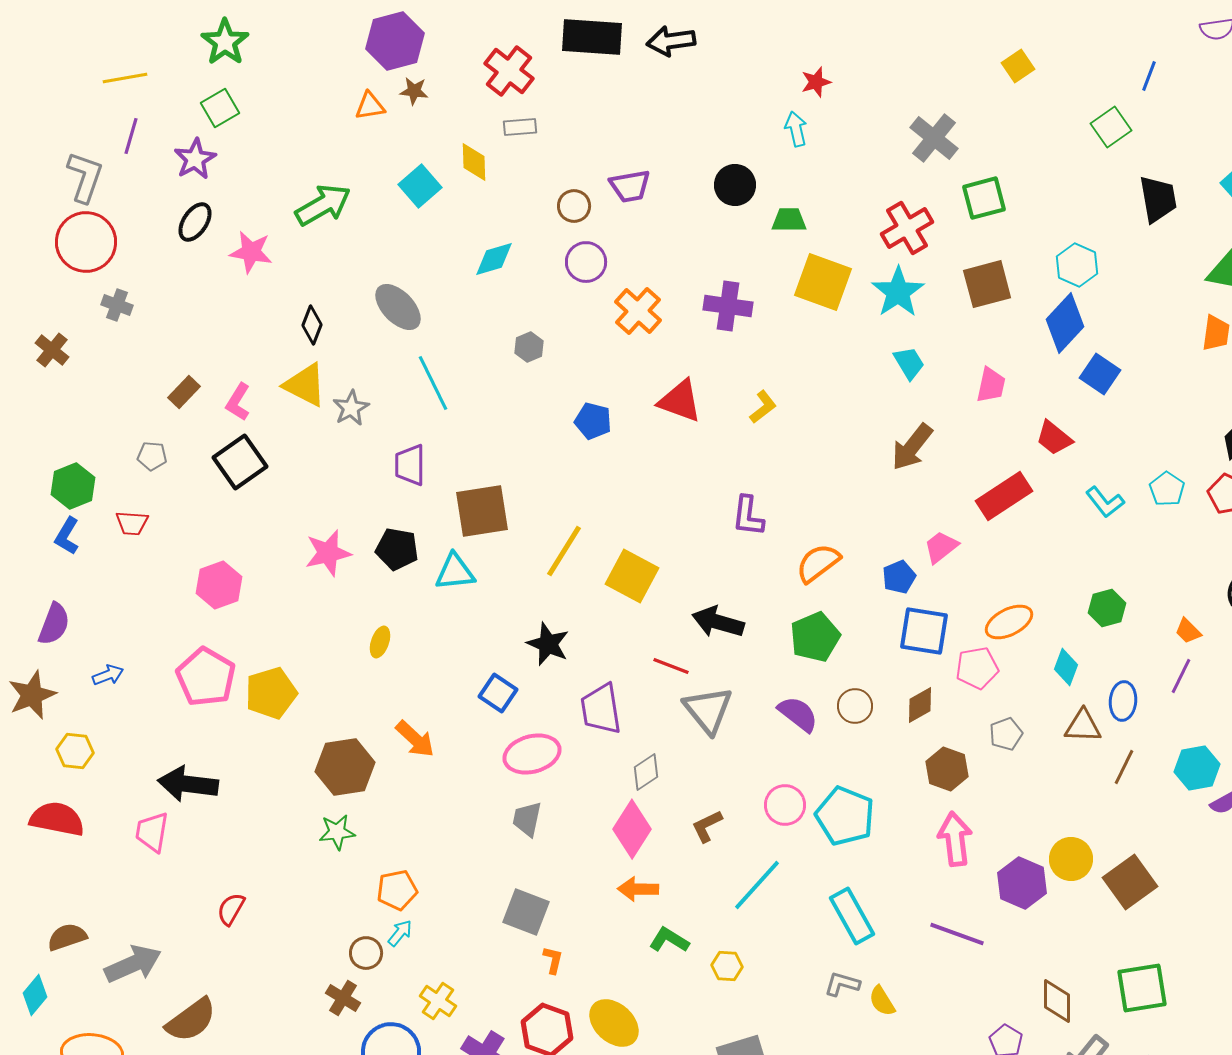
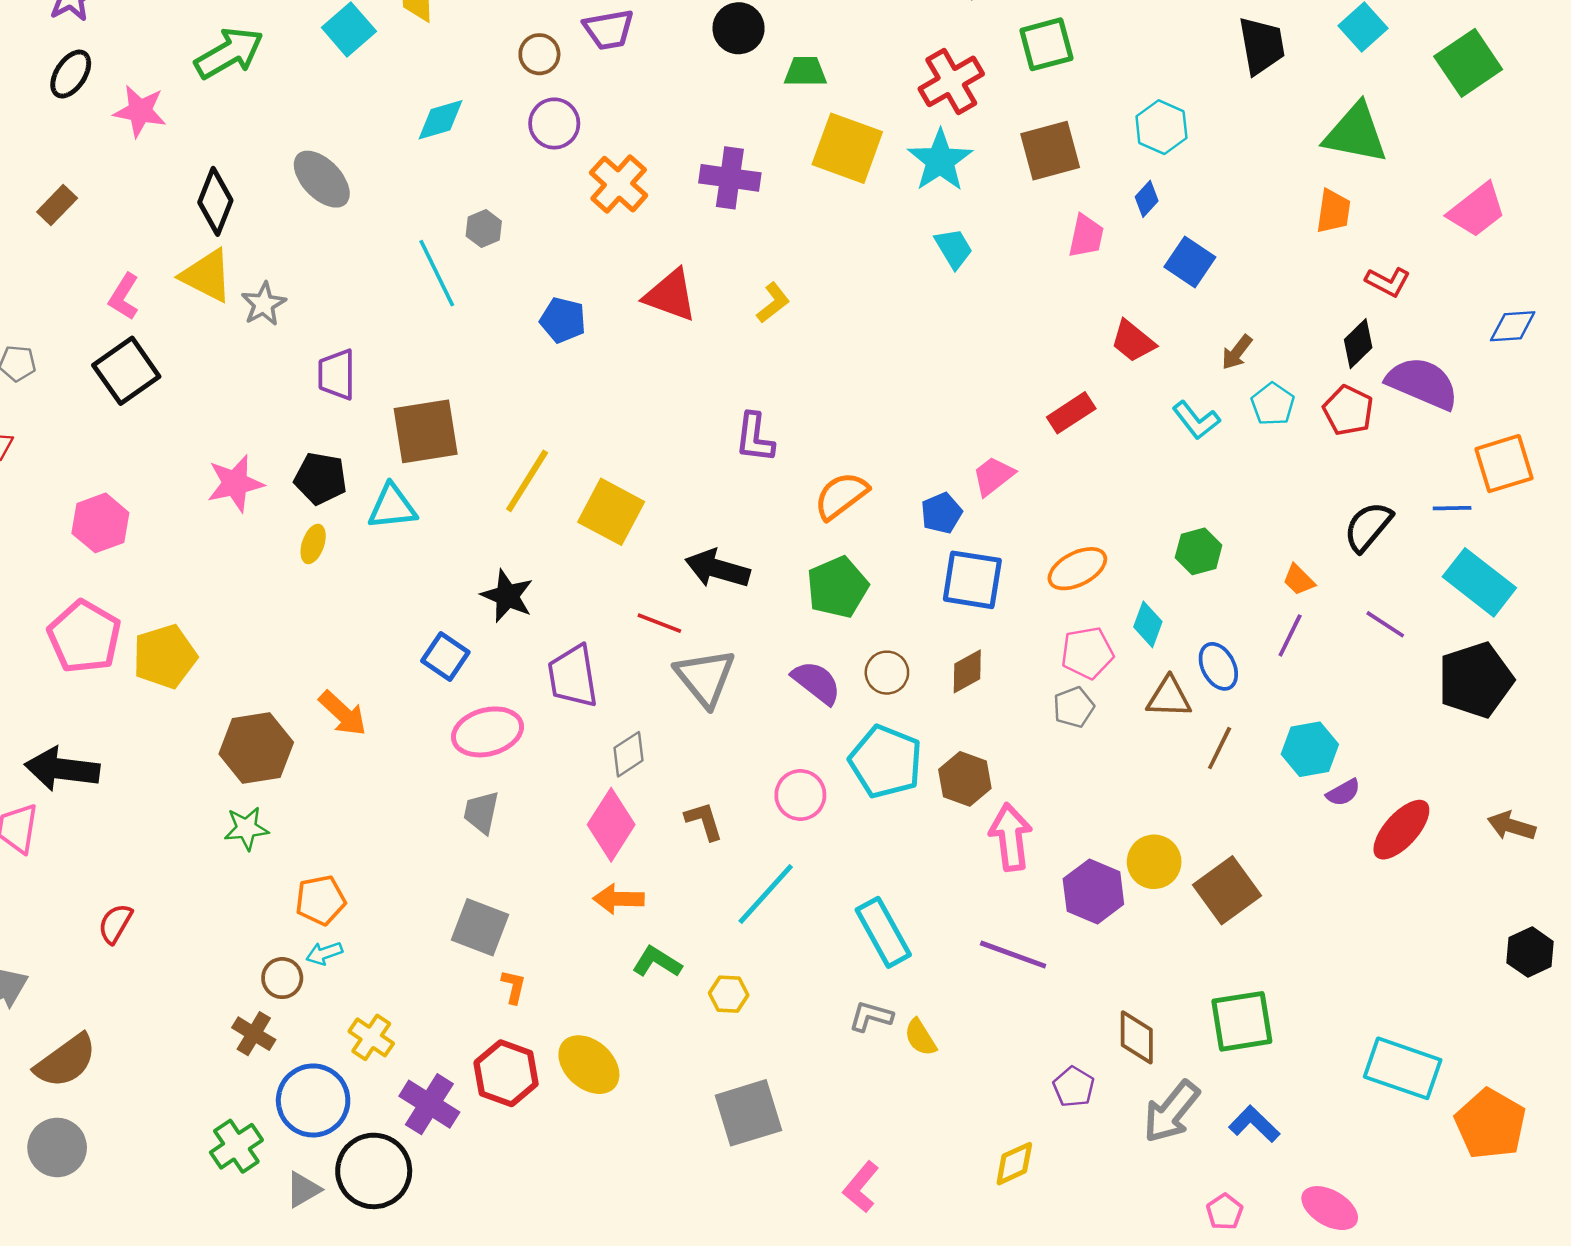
blue diamond: (1065, 323) -> (1147, 199), size x0.5
black diamond: (312, 325) -> (215, 201), size x1.4
cyan line: (433, 383) -> (437, 273), moved
pink trapezoid: (991, 385) -> (1086, 236), moved
brown rectangle: (184, 392) -> (57, 205), moved
brown arrow: (912, 447) -> (1237, 352), moved, size x0.6
red rectangle: (1004, 496) -> (1071, 413), size x0.7
yellow ellipse: (380, 642) -> (313, 544), moved
pink pentagon: (977, 668) -> (1087, 653), moved
blue ellipse: (1123, 701) -> (1218, 666), turned -33
brown hexagon: (947, 769) -> (965, 779), moved
cyan pentagon: (845, 816) -> (886, 762), moved
brown L-shape: (707, 826) -> (704, 821), turned 99
cyan arrow: (400, 933) -> (324, 953), turned -148

